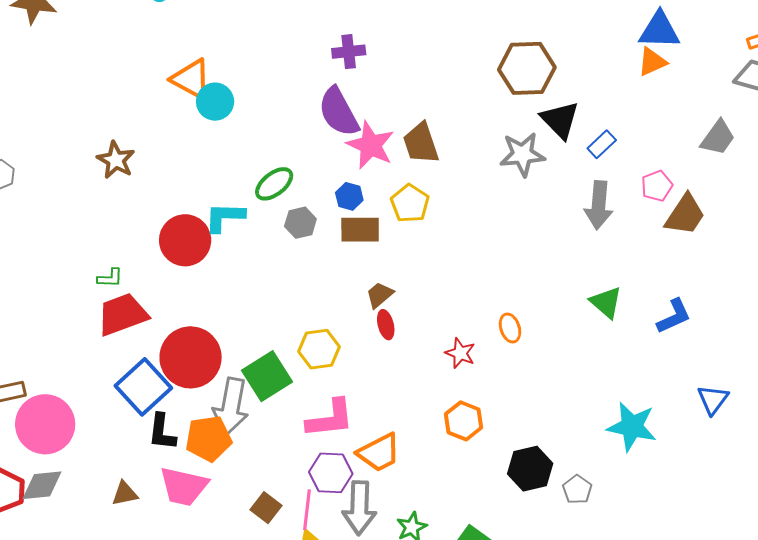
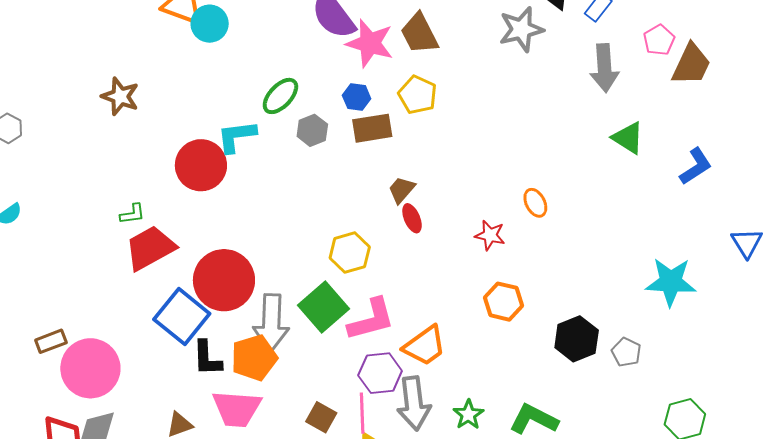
green triangle: (606, 302) -> (628, 138), moved
green square: (267, 376) -> (324, 307), moved

